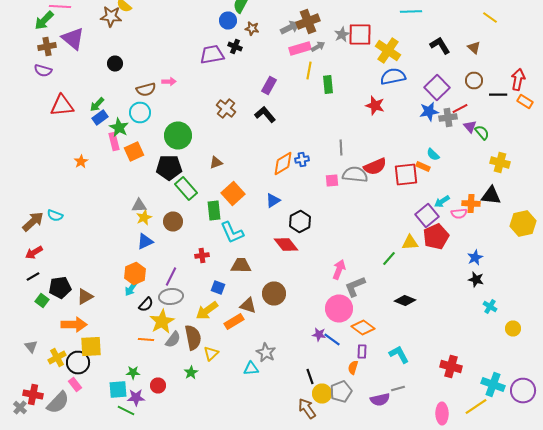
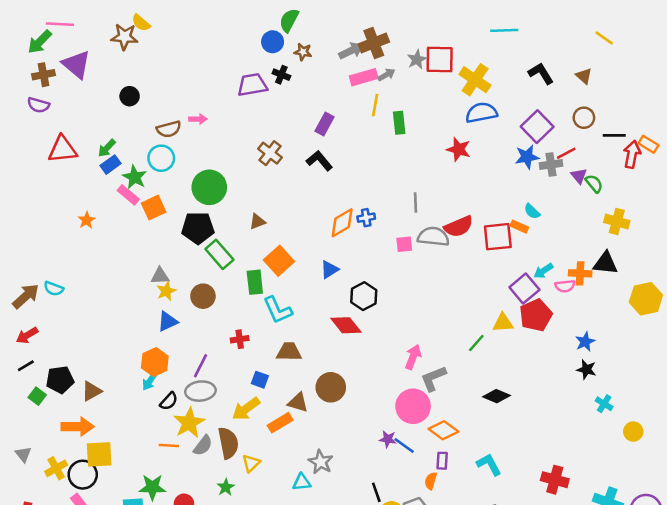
red arrow: (518, 80) -> (632, 154), moved
pink rectangle: (114, 142) -> (128, 195), turned -36
green star: (133, 372) -> (152, 487), size x1.5

